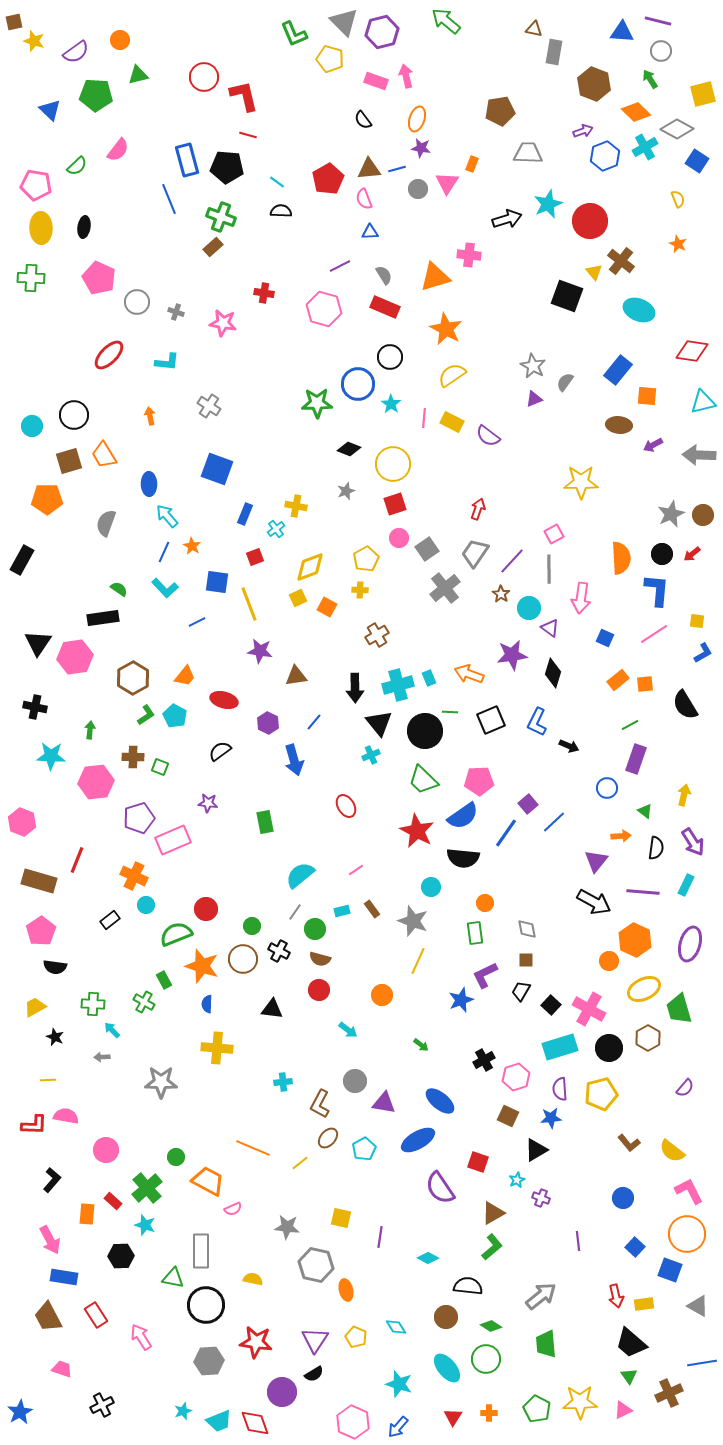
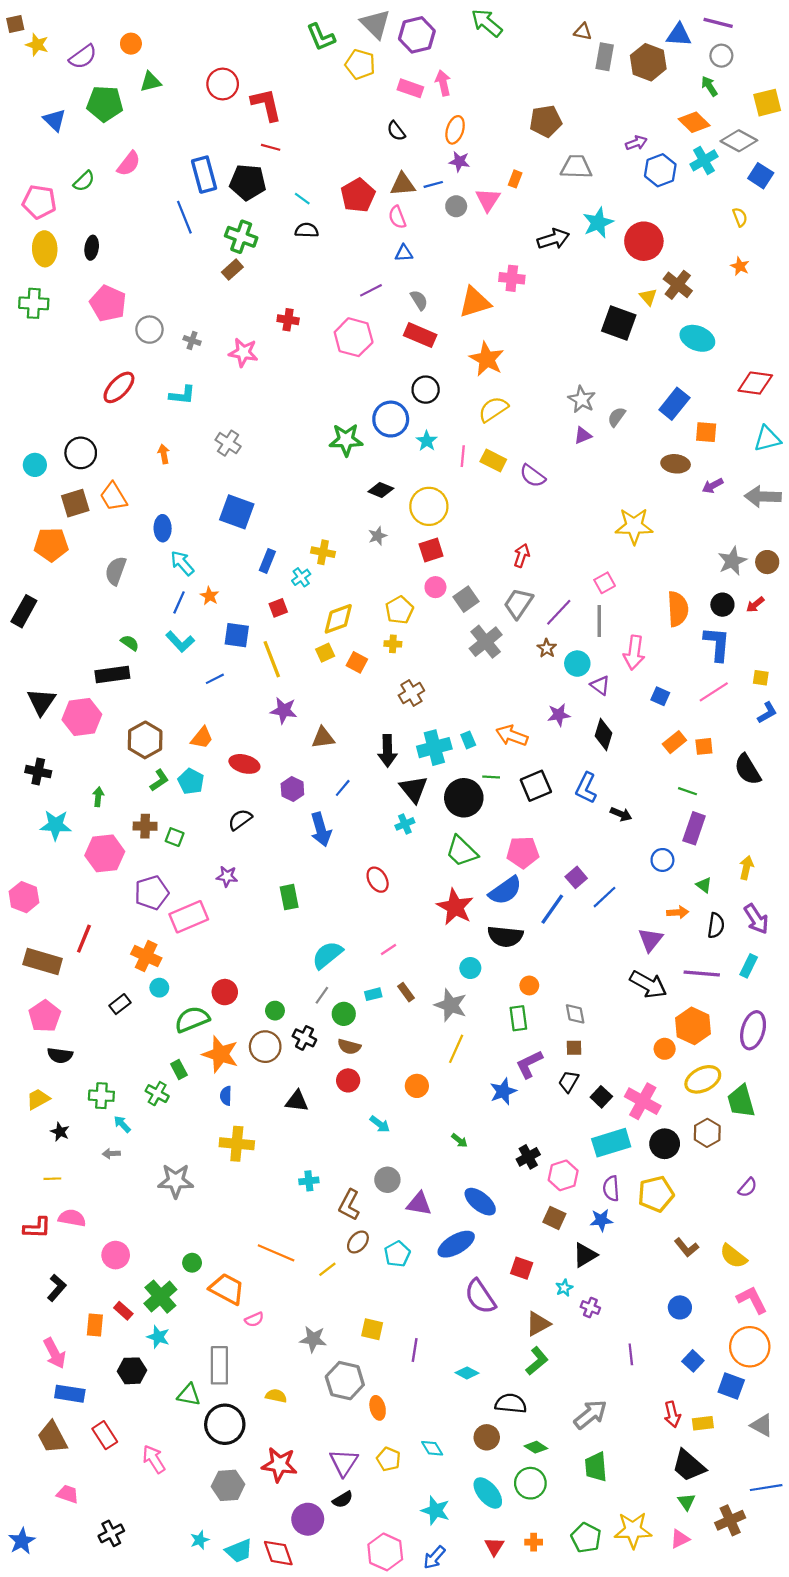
brown hexagon: (594, 84) -> (648, 62), moved
purple star: (512, 655) -> (559, 715), size x0.7
green line: (630, 725) -> (688, 791), turned 48

